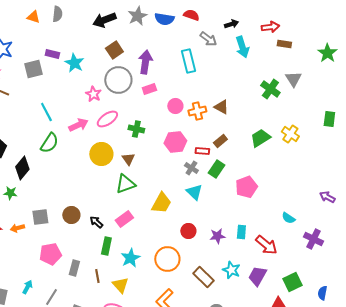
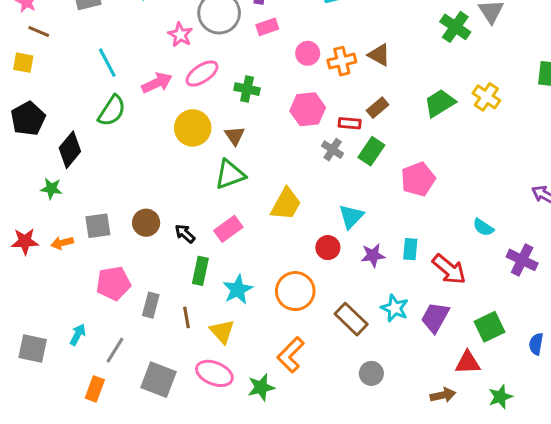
cyan triangle: (194, 192) -> (351, 216), moved, turned 30

